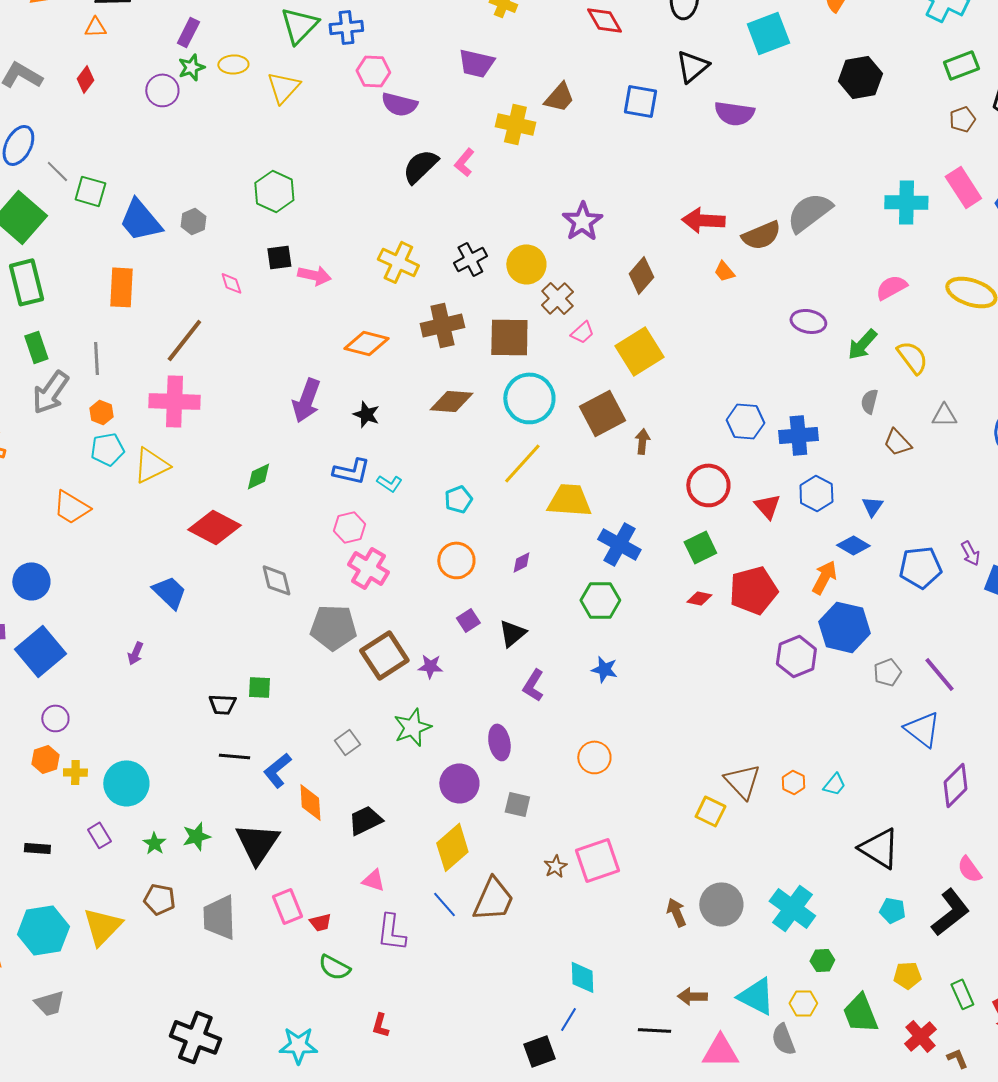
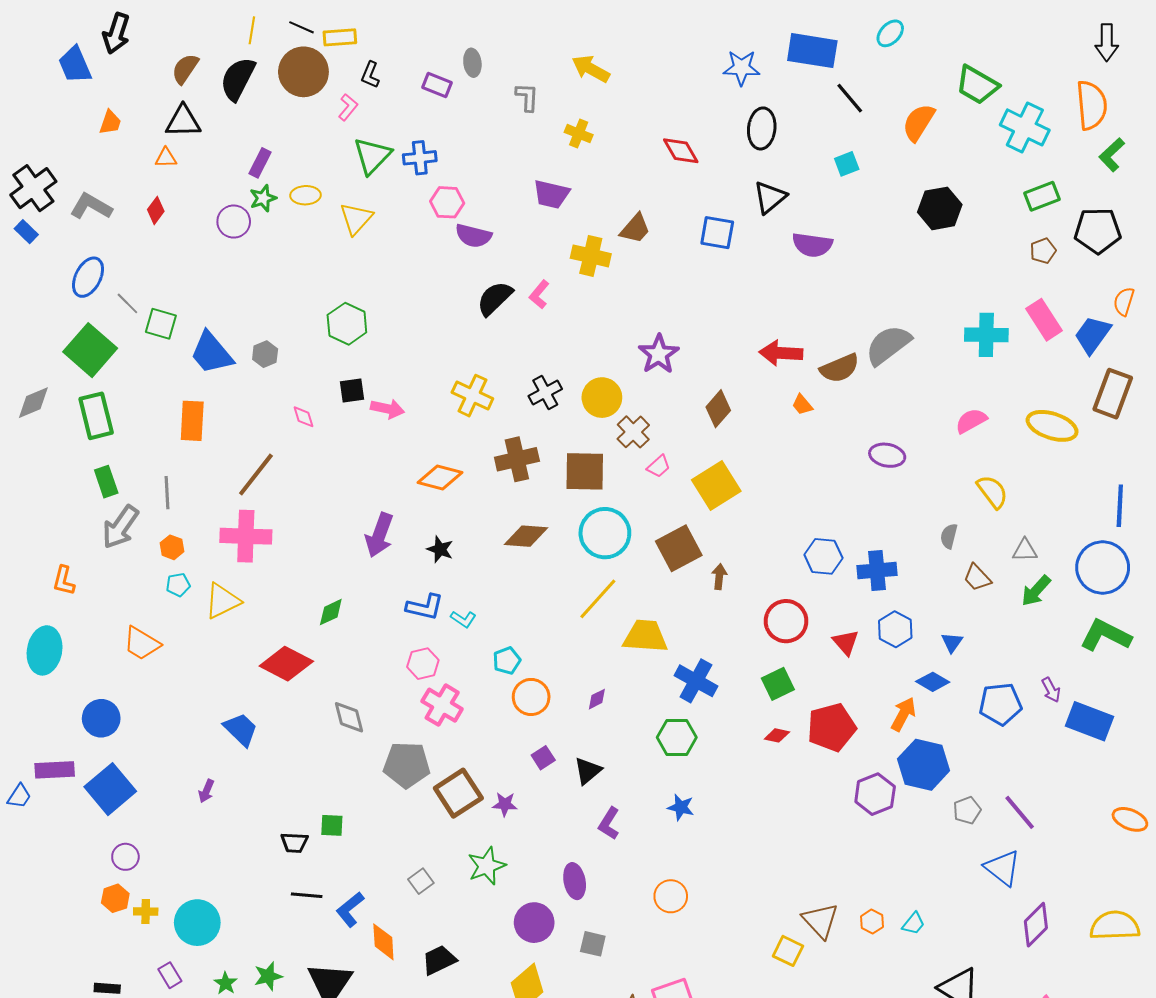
cyan square: (768, 33) -> (847, 164), size x0.6
green arrow: (862, 344) -> (1036, 591), moved
cyan pentagon: (107, 449) -> (178, 585), size x0.7
cyan pentagon: (458, 499) -> (507, 661), moved

